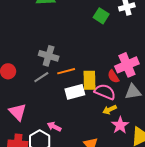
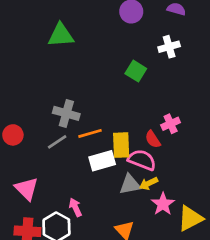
green square: (101, 16) -> (136, 71), moved
pink cross: (127, 65) -> (171, 124), size x0.6
gray triangle: (133, 92) -> (130, 184), moved
pink arrow: (54, 127) -> (75, 207), turned 40

